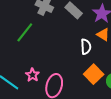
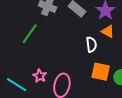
orange square: (94, 74) -> (101, 72), turned -30

